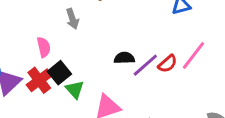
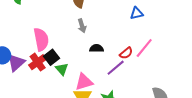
gray arrow: (72, 19) -> (82, 26), moved
pink semicircle: (44, 47) -> (41, 39), size x1.6
purple line: (145, 65) -> (116, 68), moved

